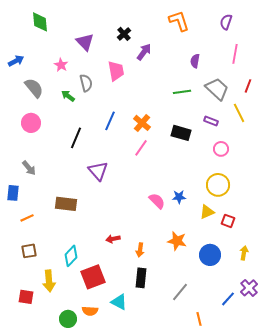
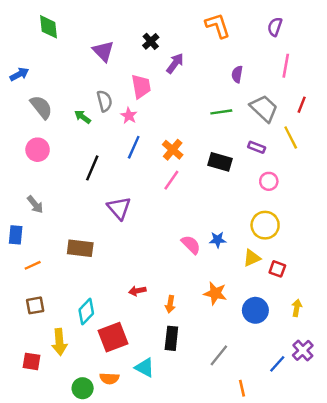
pink star: (61, 65) -> (129, 116), moved

